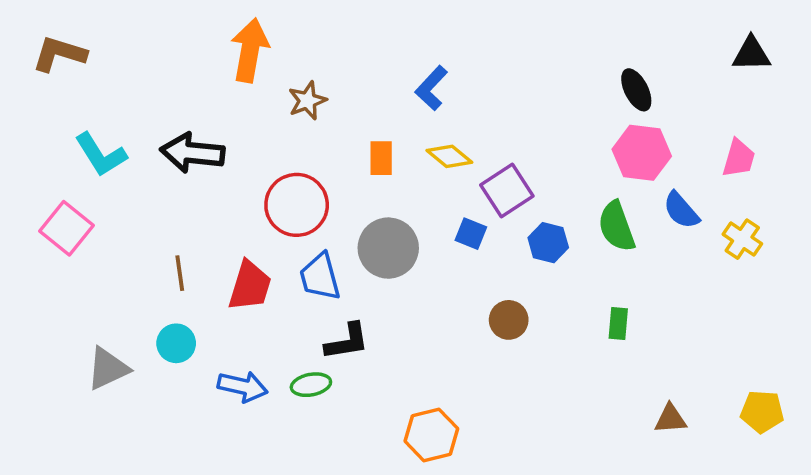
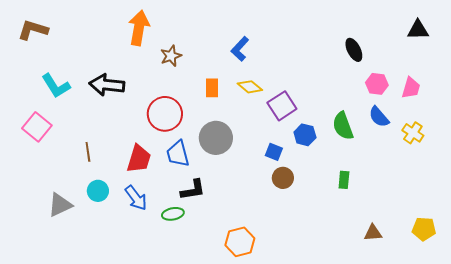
pink hexagon: (642, 153) -> (377, 84), moved, size x0.7
blue square: (471, 234) -> (274, 152), moved
brown line: (180, 273) -> (88, 152), moved
blue arrow: (243, 386) -> (136, 198), moved, turned 40

